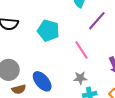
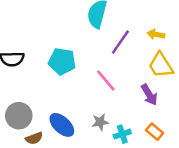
gray star: (80, 78) -> (100, 122), moved

